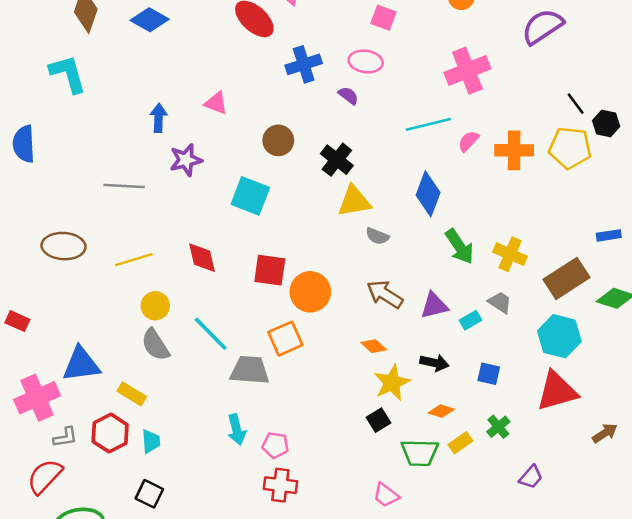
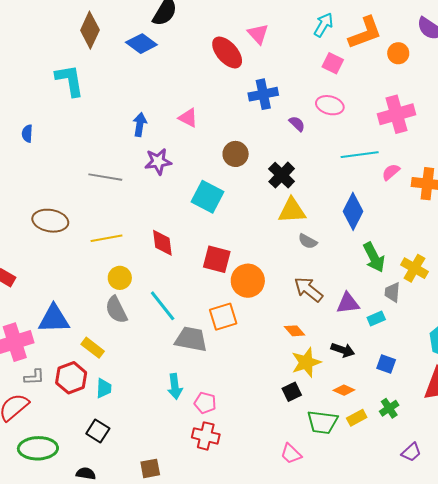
pink ellipse: (366, 61) -> (330, 105), moved
blue semicircle: (24, 144) -> (27, 133), size x0.6
gray trapezoid: (500, 302) -> (392, 292), moved, turned -125

